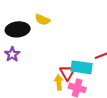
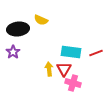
cyan rectangle: (81, 67) -> (71, 52), moved
yellow arrow: (59, 82) -> (49, 69), moved

